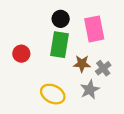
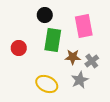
black circle: (61, 19) -> (45, 15), moved

